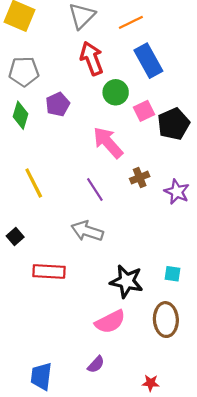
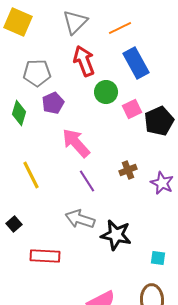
gray pentagon: (24, 72) -> (37, 73), moved
pink arrow: (108, 143) -> (76, 143), moved
black star: (127, 281) -> (116, 235), moved

